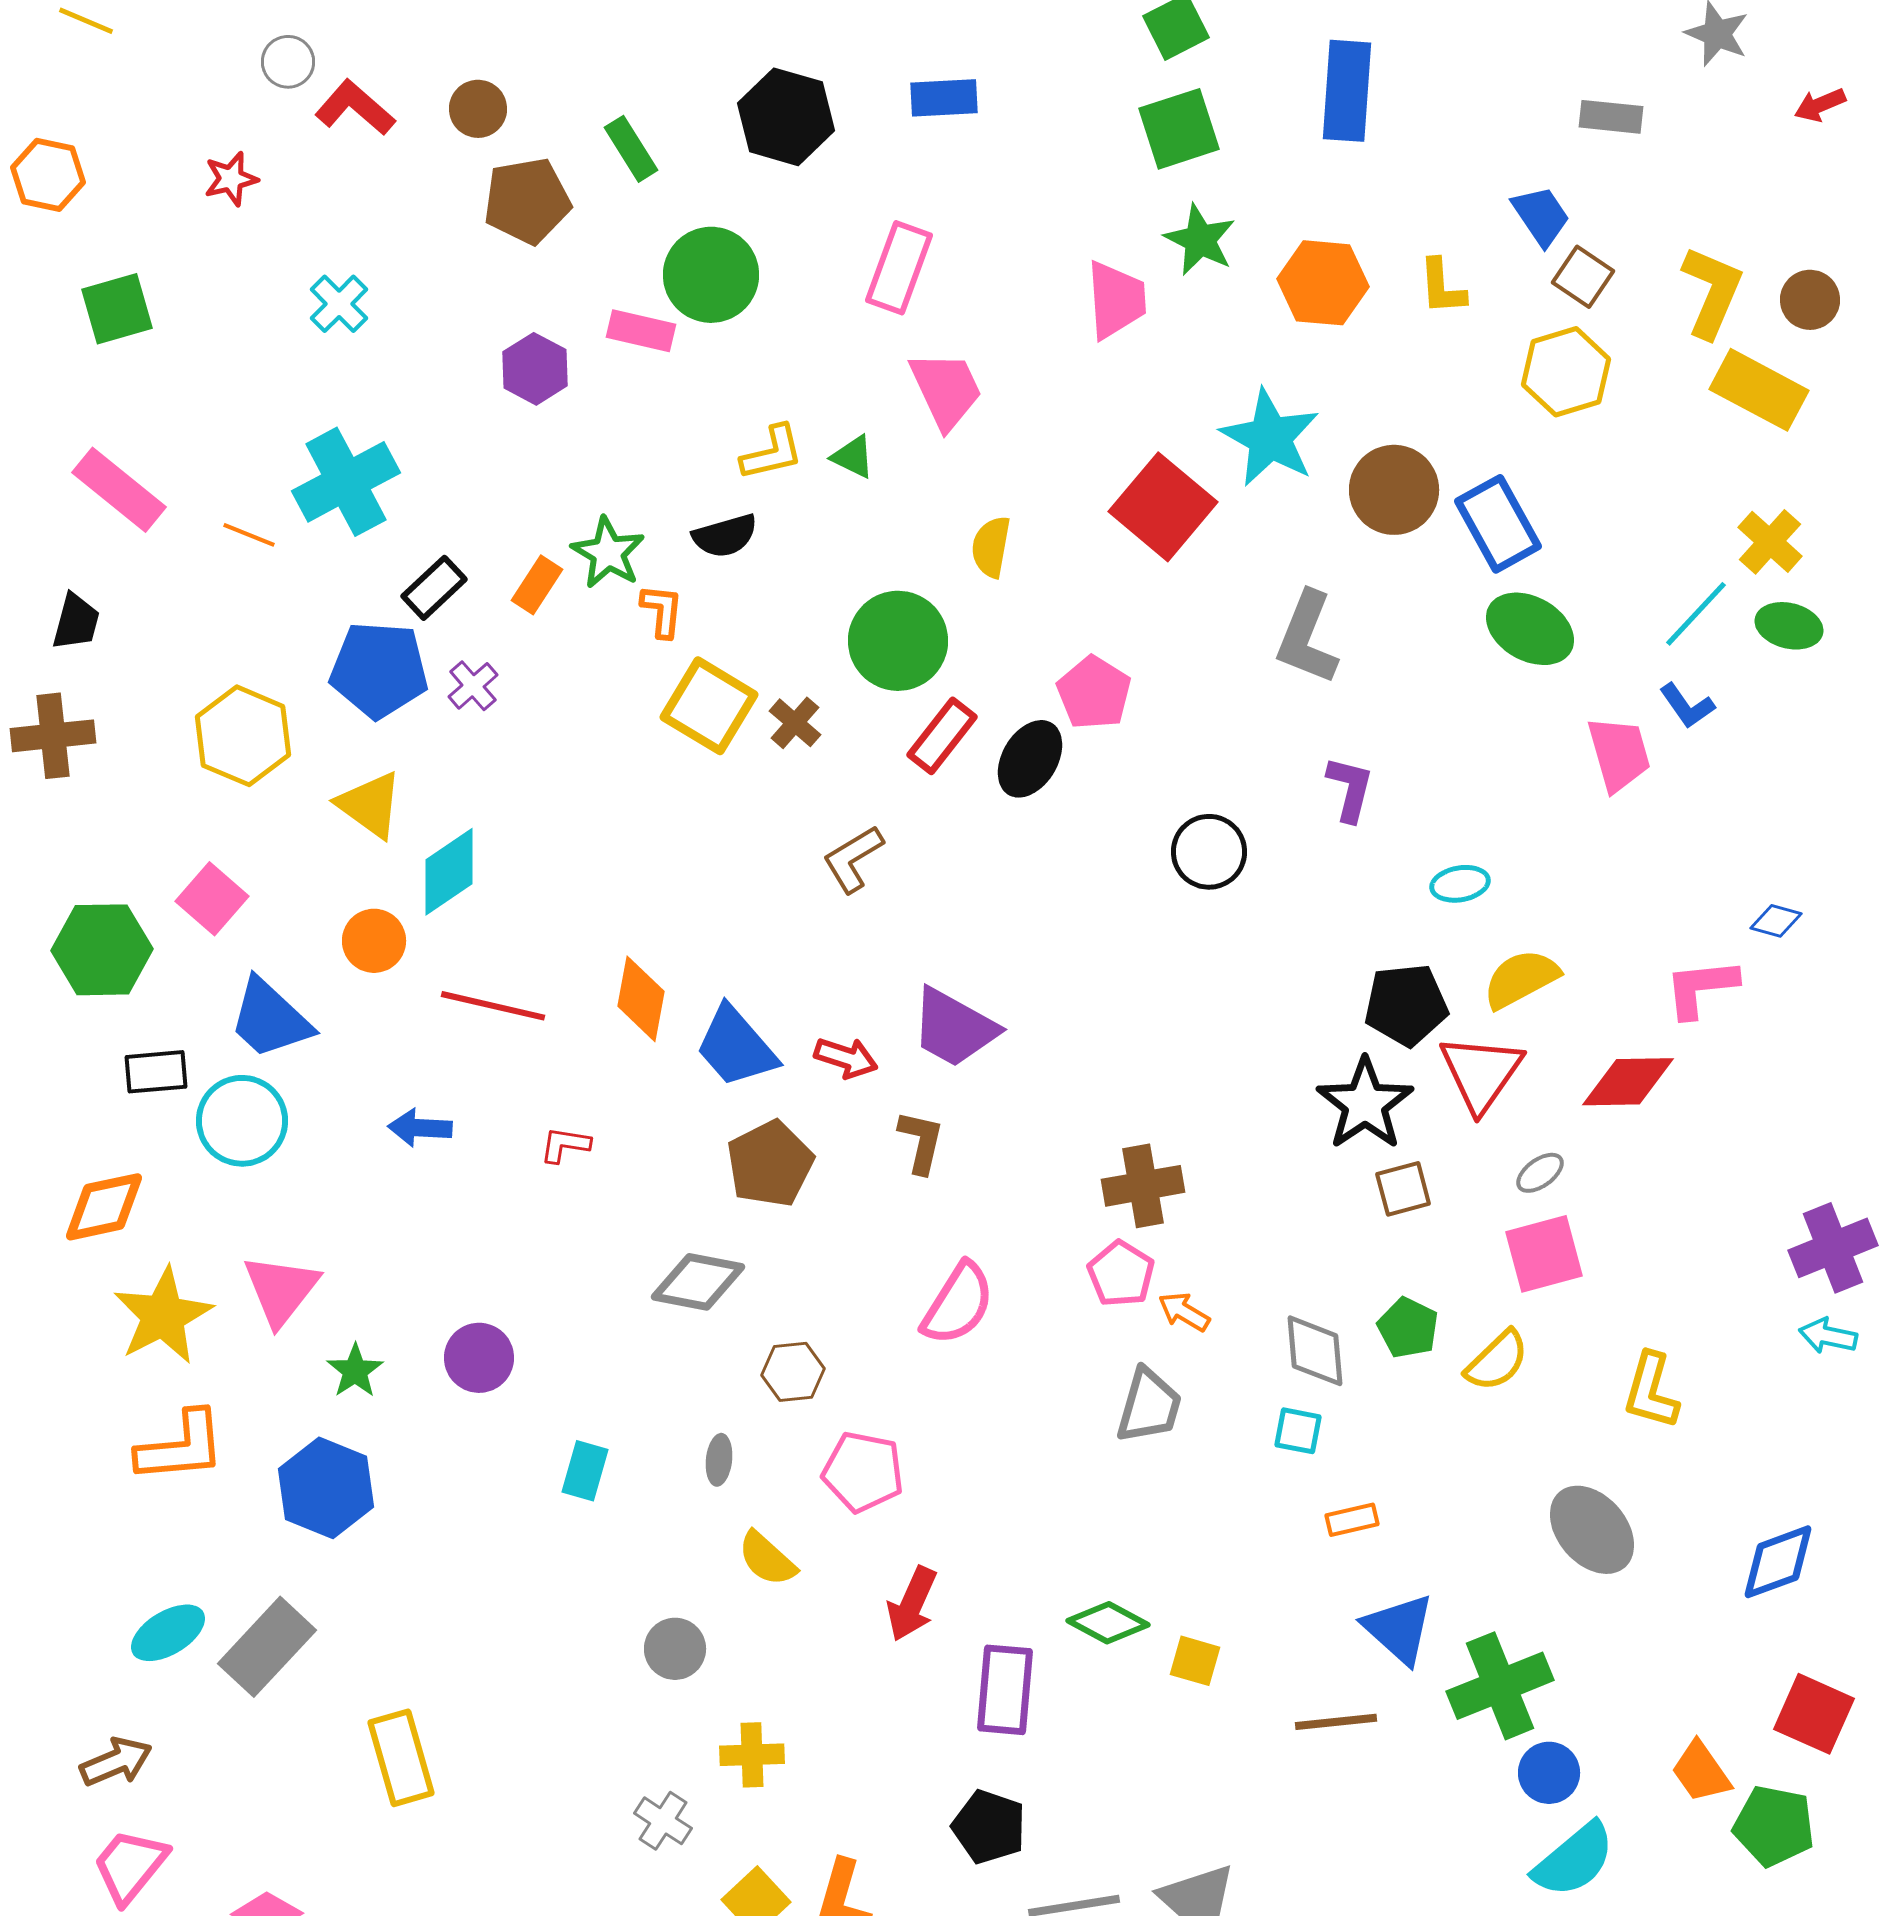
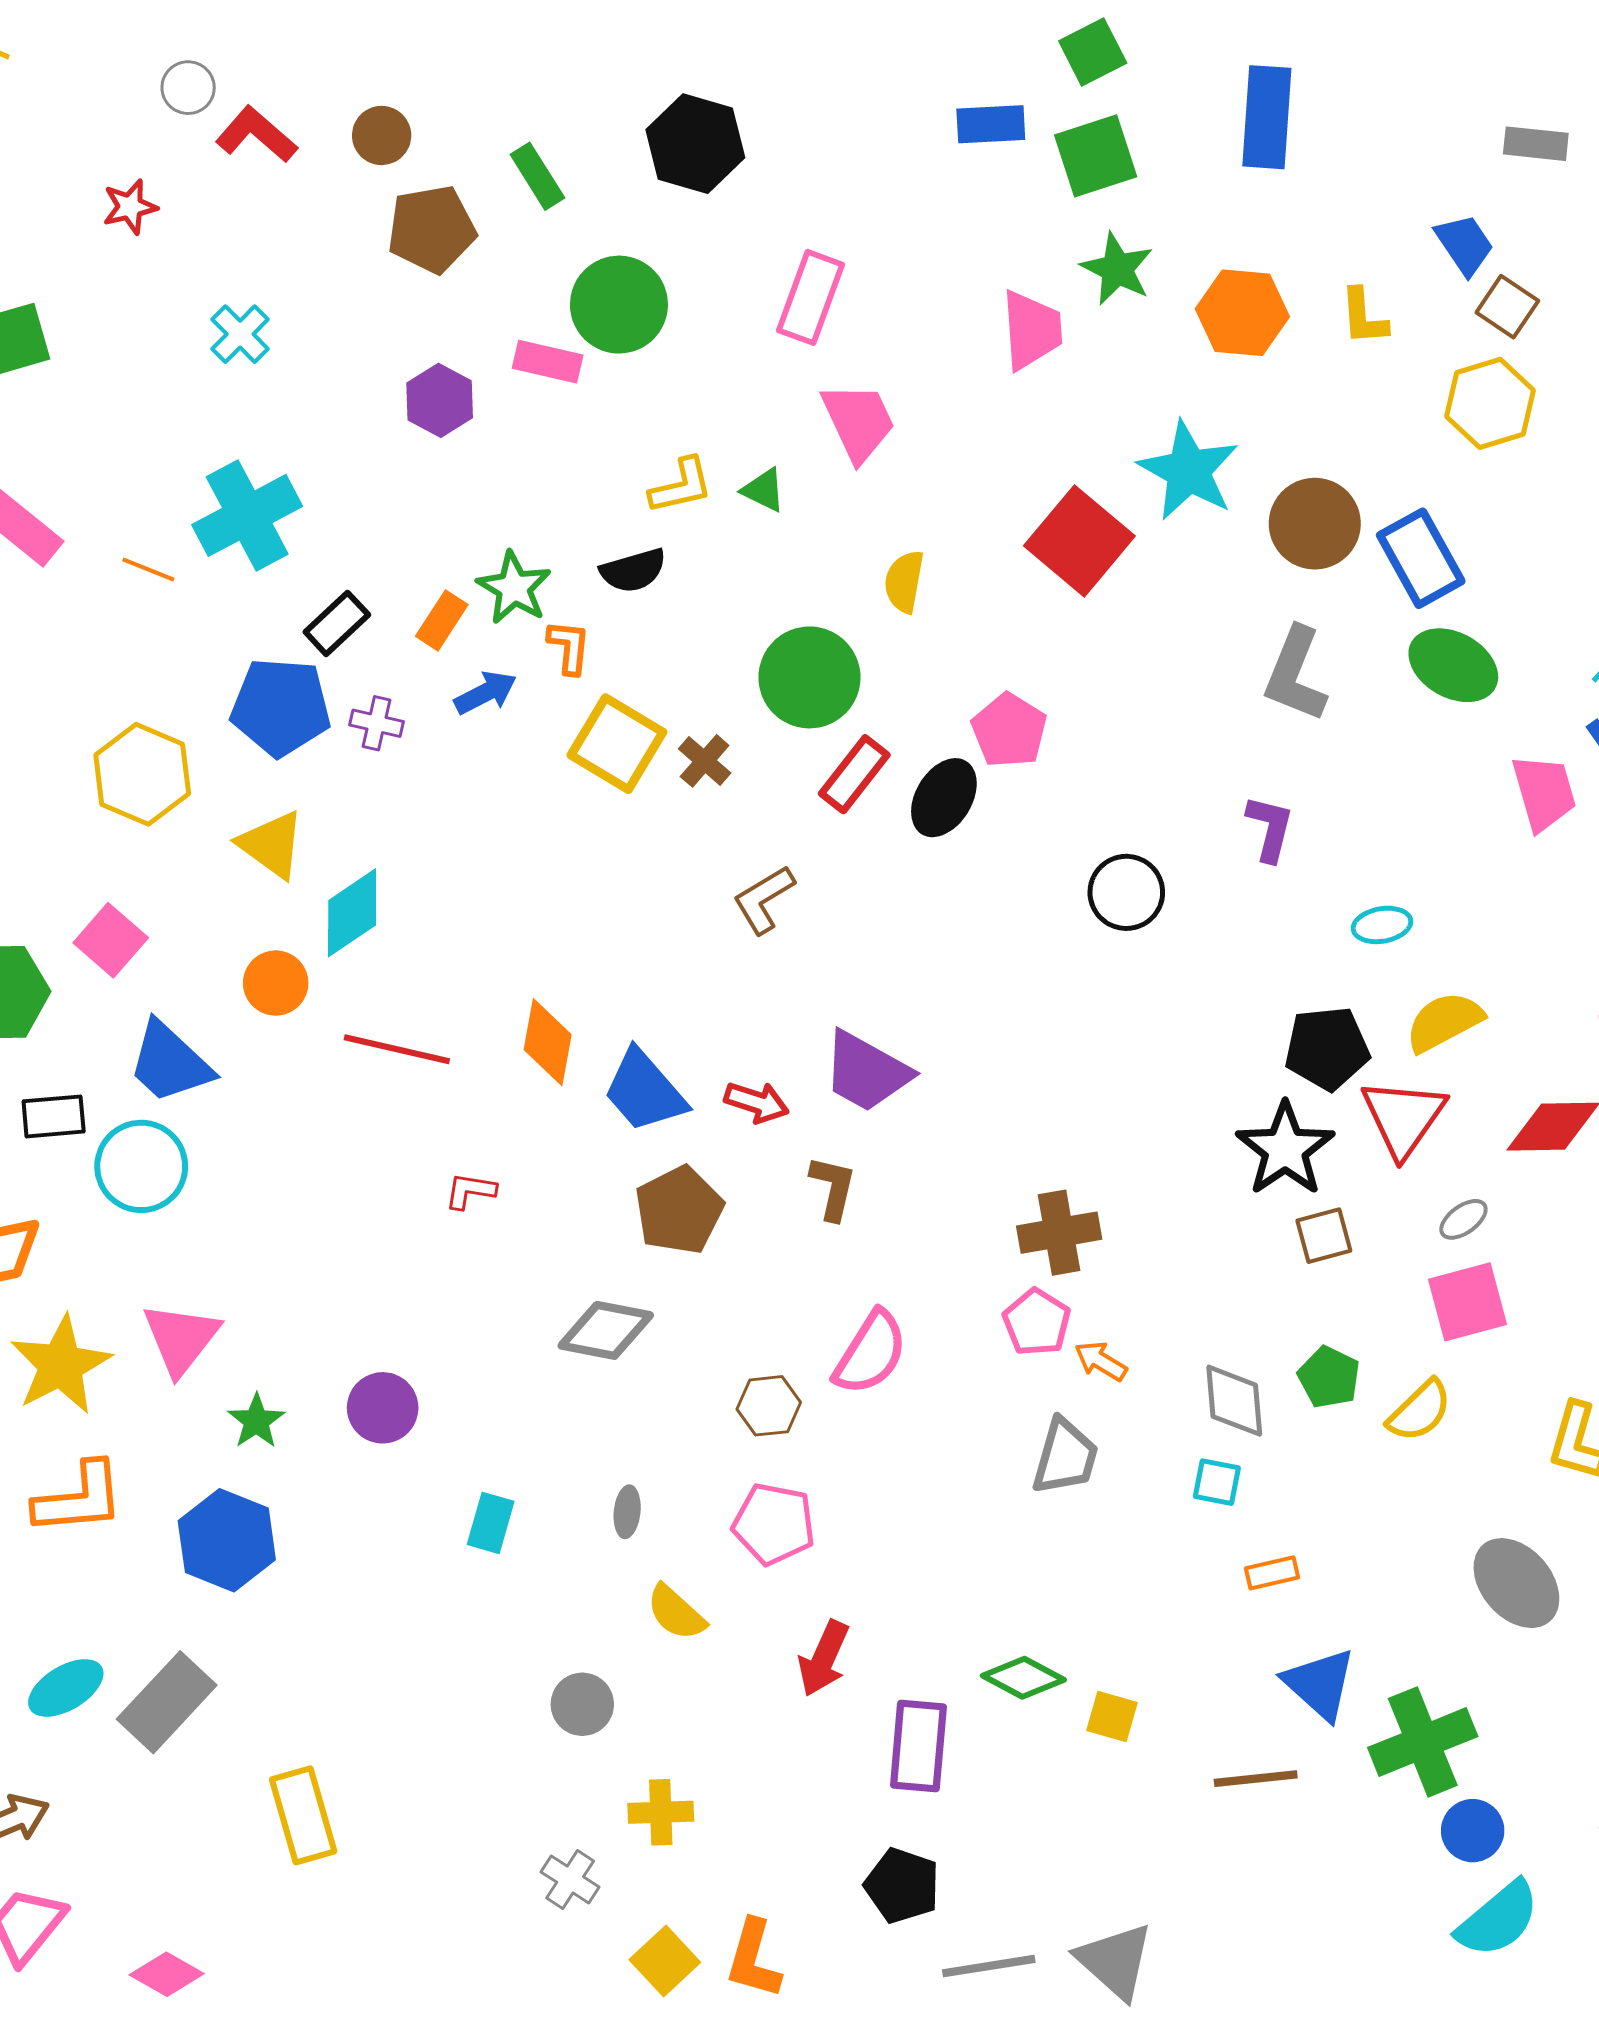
blue rectangle: (944, 98) -> (991, 124), moved
gray L-shape: (1307, 638) -> (1295, 674), moved
purple cross: (473, 686) -> (377, 723), turned -36
blue arrow: (420, 1128) -> (486, 693), moved, turned 150
brown hexagon: (793, 1372) -> (769, 1406), moved

